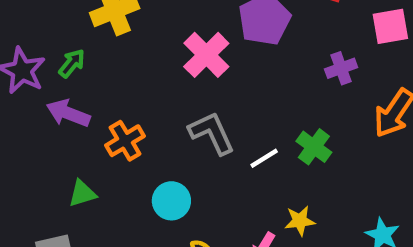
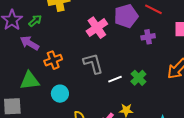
purple cross: (341, 68) -> (148, 37), moved
green triangle: (82, 193) -> (30, 81), size x1.5
cyan circle: (171, 201) -> (60, 94), moved

